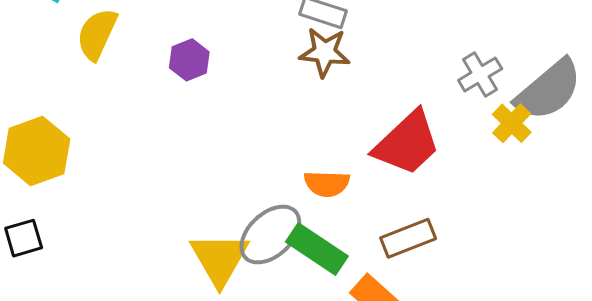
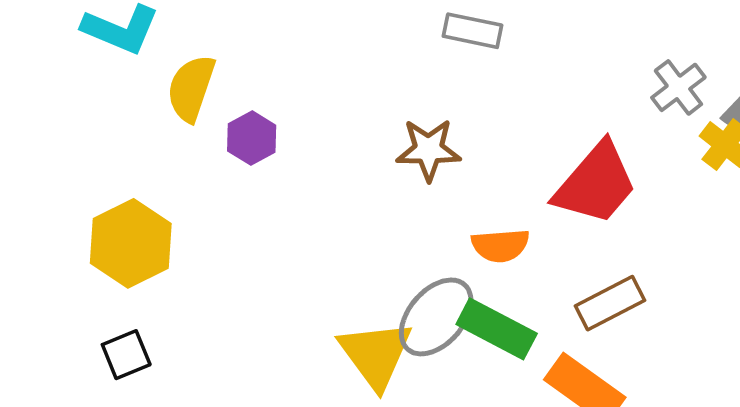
brown star: (325, 52) -> (428, 150), moved
purple hexagon: (189, 60) -> (252, 138), moved

